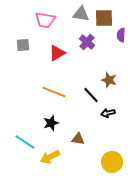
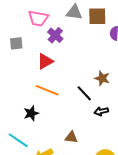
purple cross: (87, 42) -> (55, 35), moved
red triangle: (57, 53) -> (45, 61), moved
black star: (51, 123) -> (31, 113), moved

